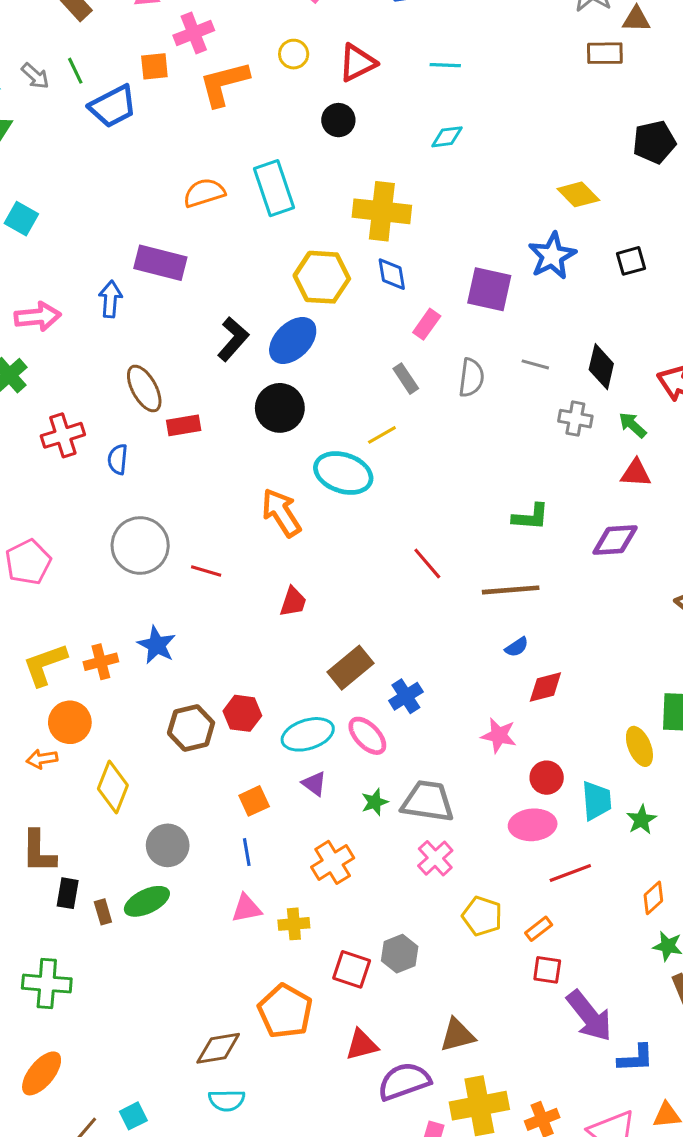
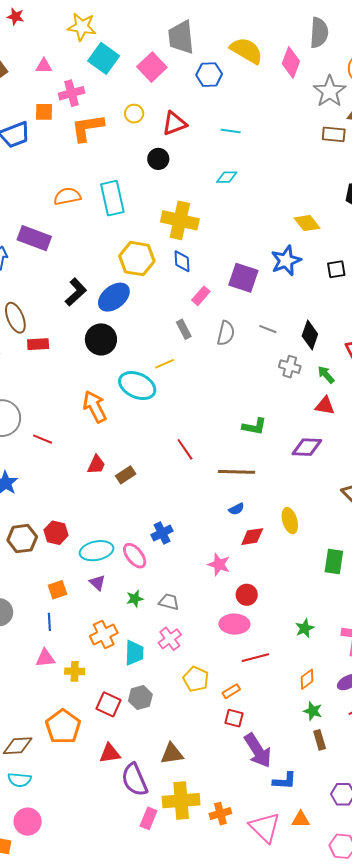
brown rectangle: (350, 668) -> (126, 475), moved, size x0.7
yellow ellipse: (639, 746) -> (290, 521), moved
gray trapezoid: (428, 801) -> (169, 602), size x0.6
cyan trapezoid: (597, 801) -> (134, 653), moved
purple semicircle: (404, 1081) -> (135, 780), turned -100

